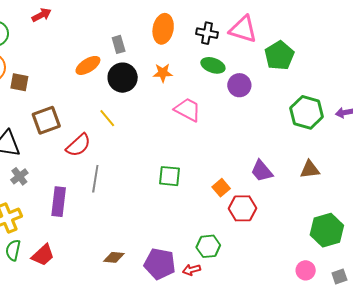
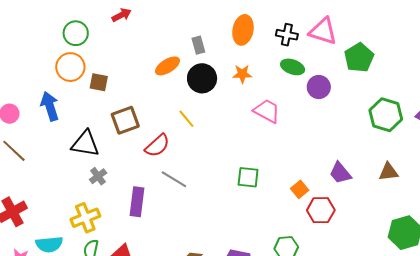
gray line: (95, 179) -> (174, 179), turned -68

